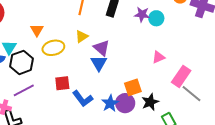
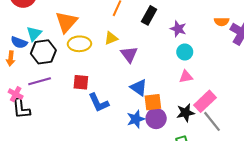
cyan circle: (156, 18) -> (185, 52), moved
orange triangle: (37, 30) -> (66, 22), size x1.6
blue triangle: (99, 63) -> (139, 88), moved, turned -36
black star: (150, 102) -> (186, 113), moved
blue star: (110, 103) -> (136, 119), moved
purple circle: (125, 103) -> (156, 118), moved

